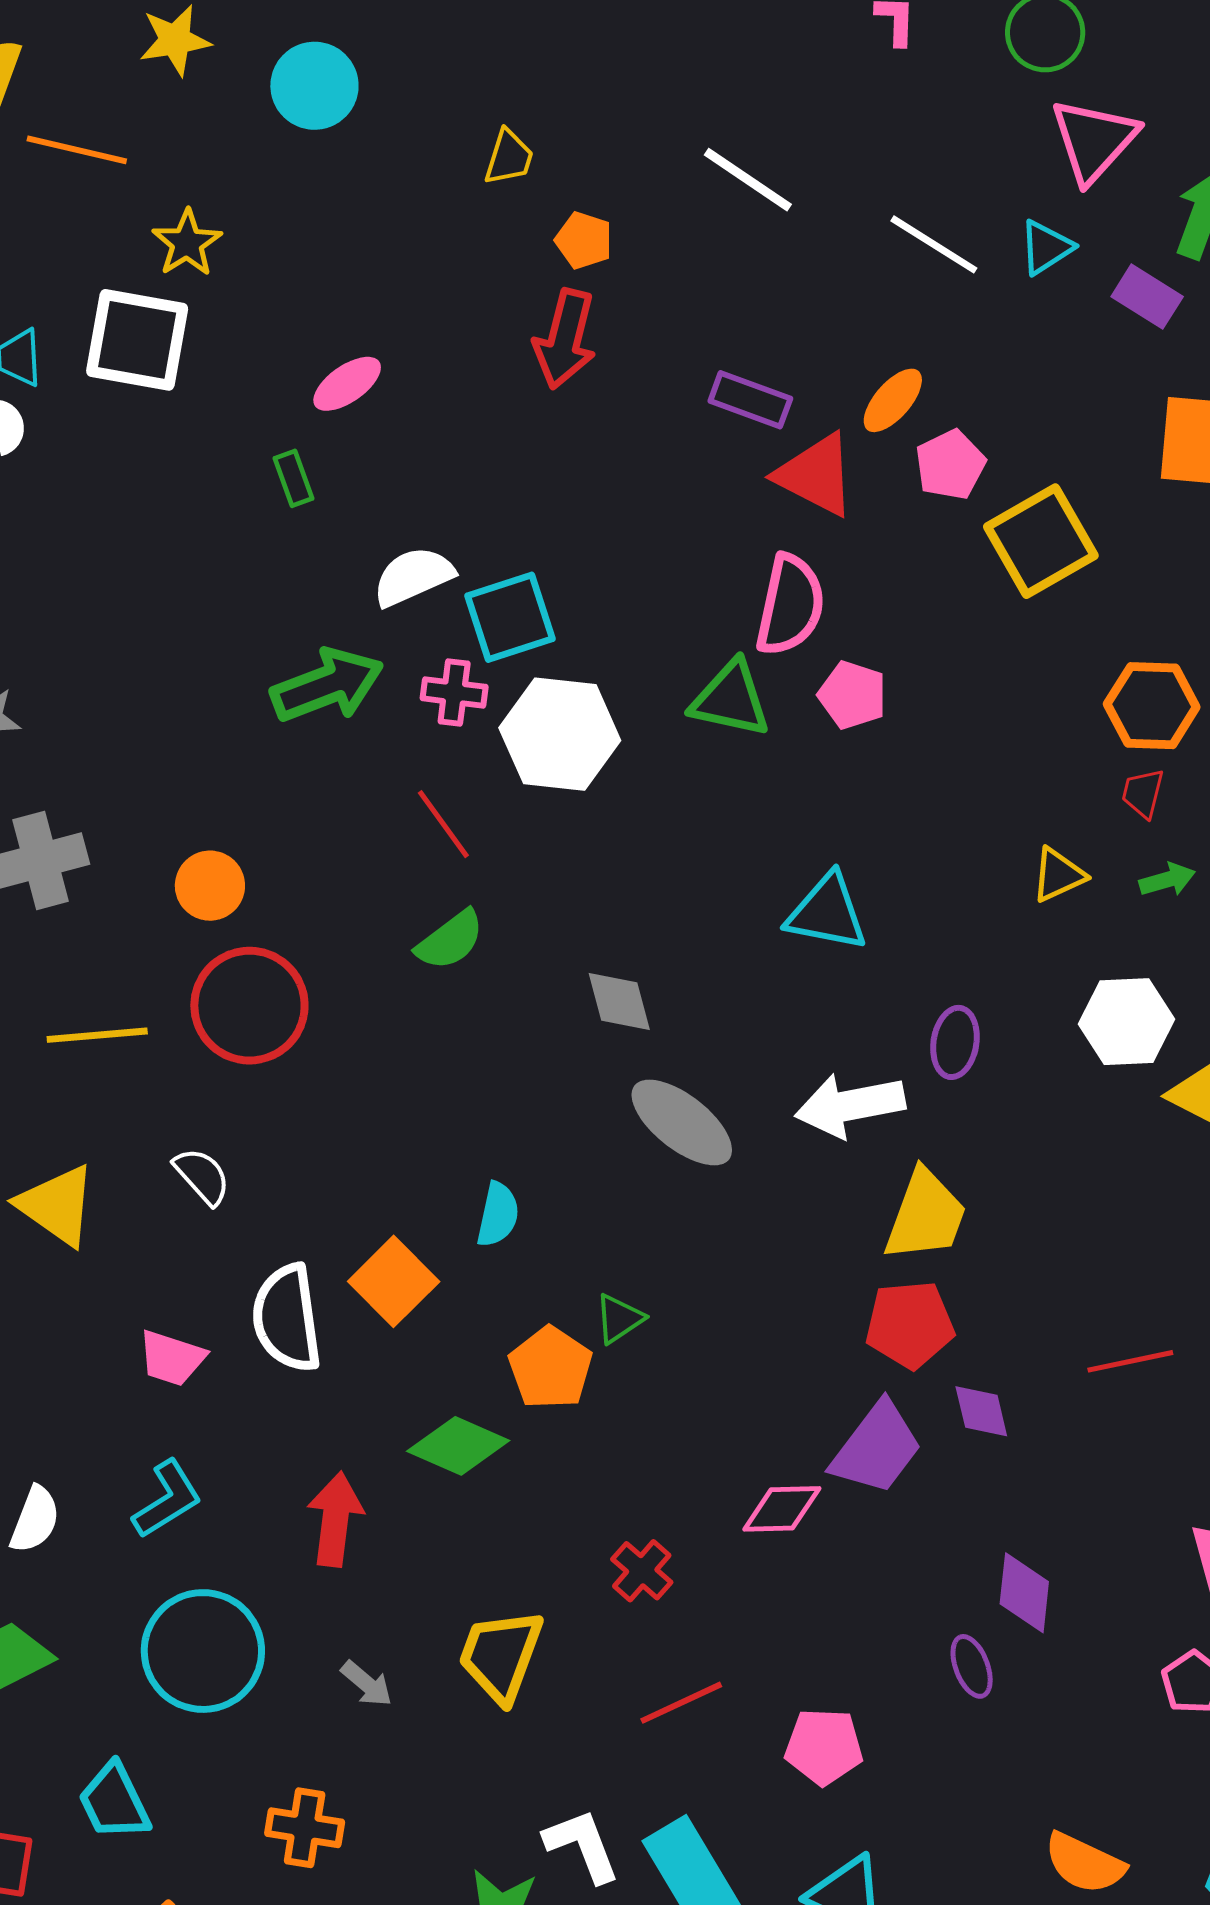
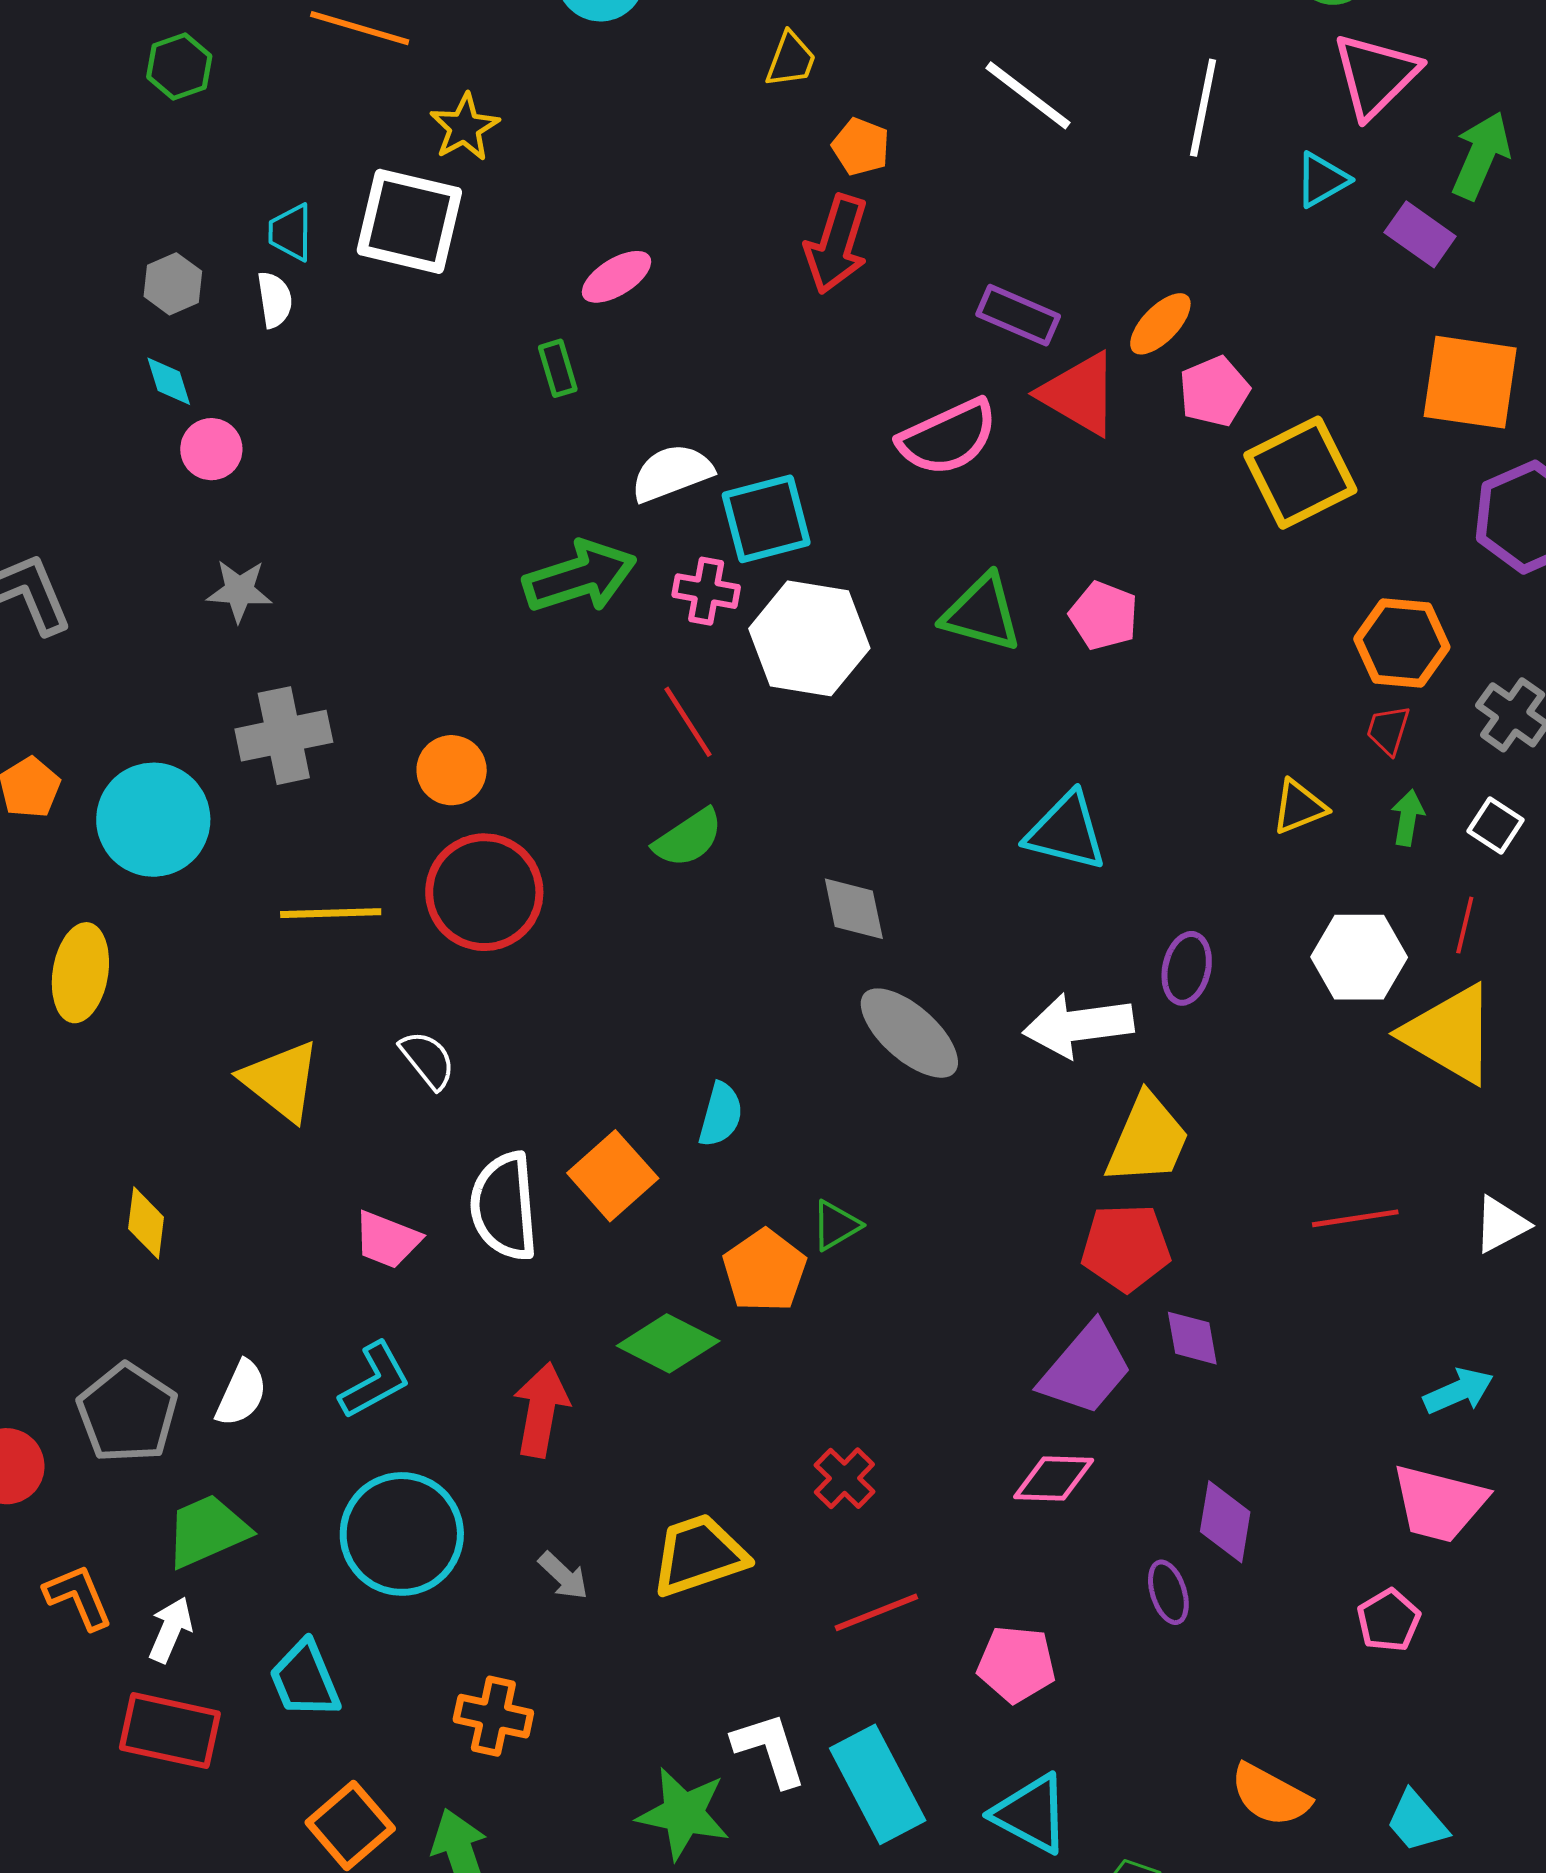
white line: (934, 244) -> (1203, 108), moved, turned 66
pink semicircle: (790, 605) -> (948, 437), moved, turned 50
green arrow: (1167, 880) -> (1408, 818), turned -68
red line: (1130, 1361) -> (1355, 1218), moved
pink diamond: (782, 1509) -> (1054, 1479), moved
yellow trapezoid: (501, 1656) -> (699, 1555), turned 48

